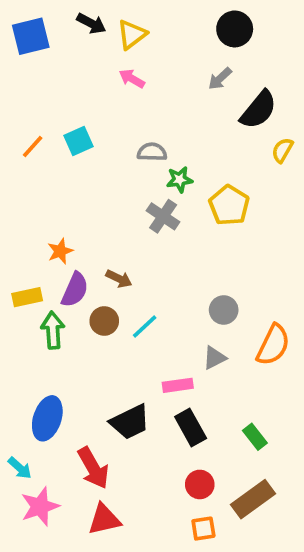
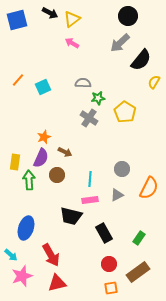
gray arrow: (220, 79) -> (120, 43), size x1.5
cyan square: (79, 141) -> (43, 87), moved
orange star: (60, 251) -> (44, 137), moved
yellow rectangle: (27, 297) -> (15, 162), turned -70
cyan line: (145, 327) -> (90, 179), moved, turned -42
pink rectangle: (178, 385) -> (90, 200), moved
black trapezoid: (130, 422) -> (71, 216), moved, turned 40
green rectangle: (255, 437) -> (139, 238), turned 72

